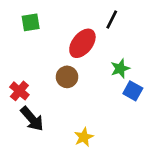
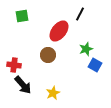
red cross: (19, 91) -> (14, 65), turned -32
yellow star: (84, 137) -> (53, 93), moved

